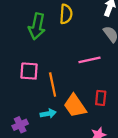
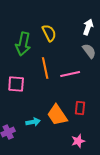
yellow semicircle: (66, 14) -> (49, 33), turned -30
orange line: (53, 85) -> (45, 68), moved

